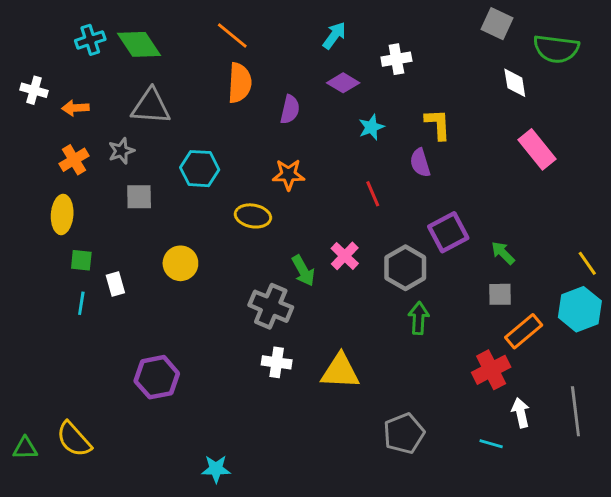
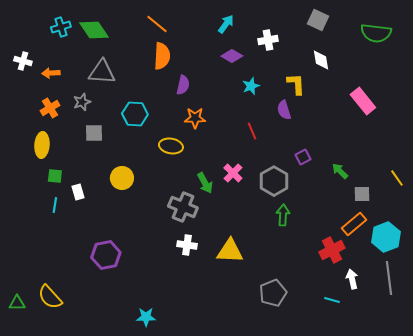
gray square: (497, 24) -> (318, 20), moved
white diamond: (515, 83) -> (321, 60), moved
purple semicircle: (290, 109) -> (183, 85), moved
purple square: (448, 232) -> (303, 157), size x0.6
gray square: (500, 294) -> (362, 194), moved
cyan hexagon: (580, 309) -> (386, 237), moved

